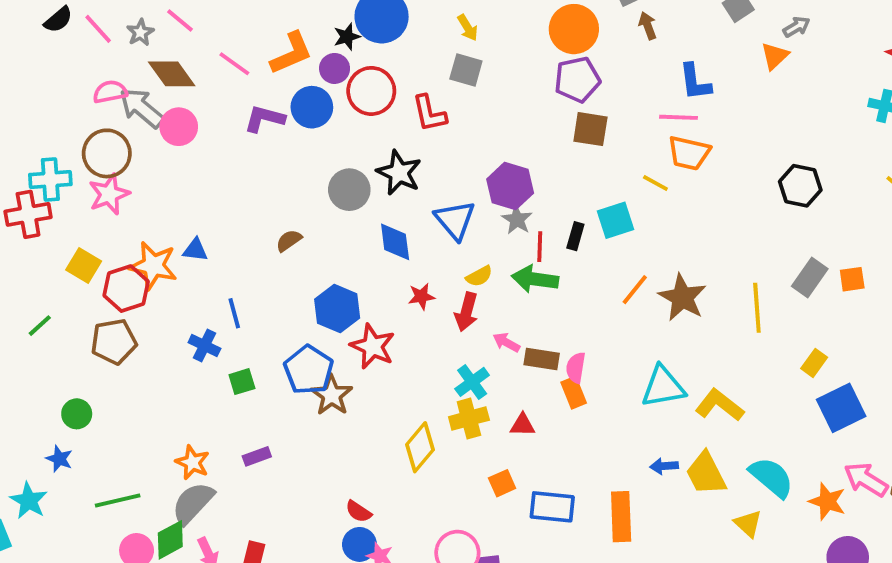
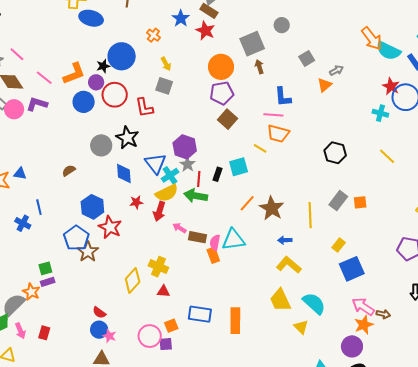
purple L-shape: (264, 119) -> (37, 104), moved
brown square: (590, 129) -> (228, 119), turned 30
yellow semicircle: (479, 276) -> (167, 193), size x1.6
green square: (242, 382) -> (45, 268), moved
cyan cross: (472, 382) -> (170, 175), moved
cyan triangle: (663, 387) -> (233, 240), moved
yellow cross: (469, 418) -> (158, 267), turned 36
red triangle: (523, 425) -> (163, 291), moved
orange star: (192, 462) -> (31, 292), moved
blue arrow: (664, 466) -> (285, 240), moved
orange square: (502, 483) -> (171, 326), moved
orange star: (827, 501) -> (364, 325), moved, turned 30

